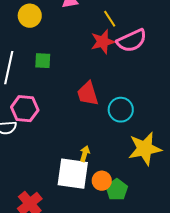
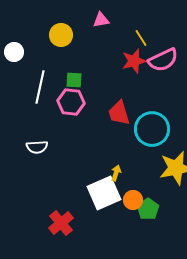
pink hexagon: (25, 109) -> (71, 102), moved
cyan circle: (121, 110) -> (152, 129), size x1.4
white square: (73, 174) -> (104, 193), turned -32

